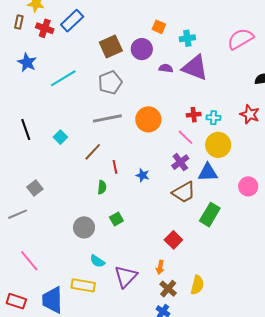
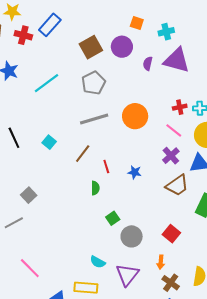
purple semicircle: (166, 68) -> (148, 64), turned -80
gray circle: (84, 227) -> (132, 236), moved

